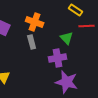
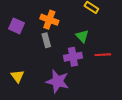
red line: (87, 26) -> (103, 55), moved
purple star: (67, 82) -> (58, 81), moved

